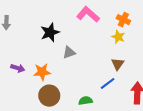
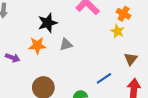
brown triangle: (118, 64) -> (131, 59), moved
orange star: (42, 72) -> (37, 45), moved

